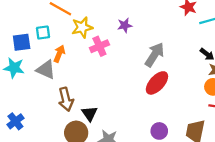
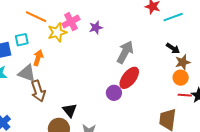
pink cross: (99, 46) -> (71, 22), moved
brown arrow: (66, 99) -> (38, 91), moved
purple circle: (159, 131) -> (114, 93), moved

